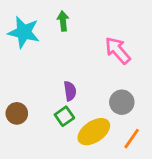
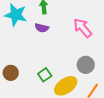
purple semicircle: (70, 91) -> (42, 28), moved, turned 112

